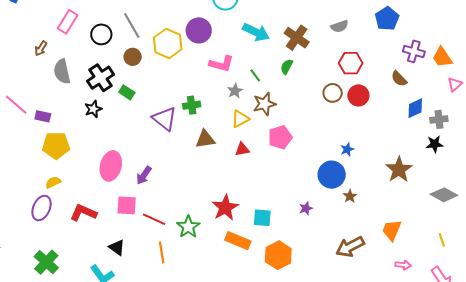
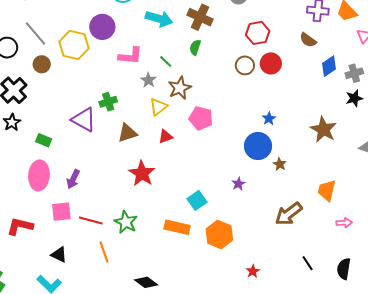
green rectangle: (127, 92) -> (44, 140), moved
pink pentagon: (280, 137) -> (201, 118), turned -30
red star: (225, 208) -> (142, 173), moved
cyan square: (262, 218) -> (197, 200), turned -30

